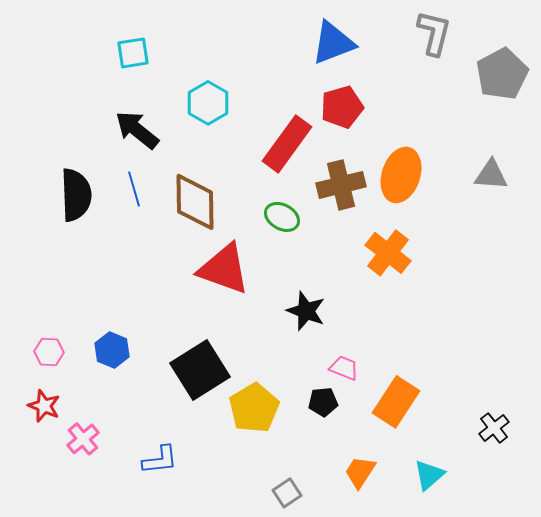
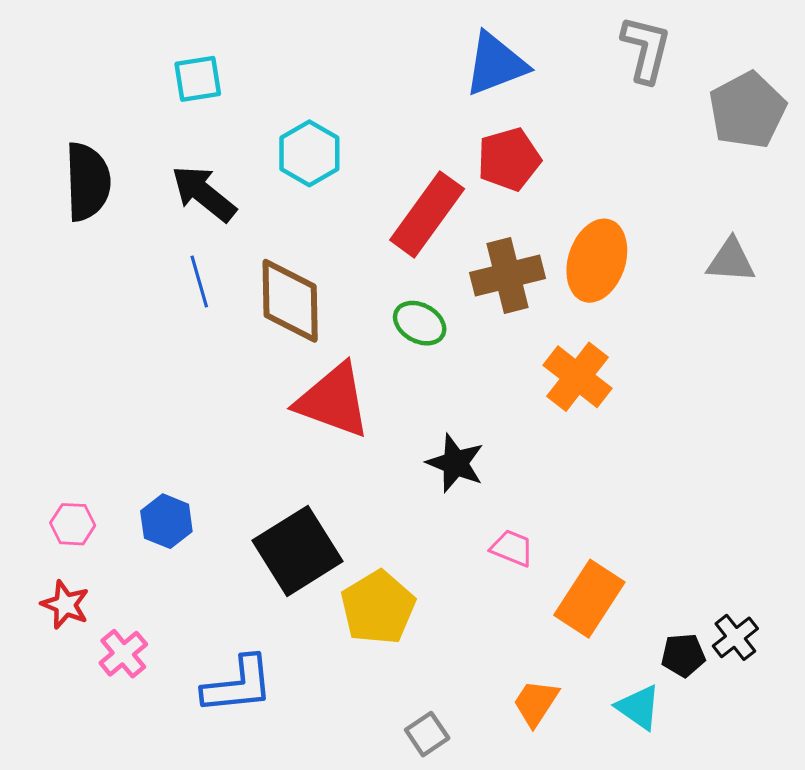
black semicircle: (76, 195) -> (88, 182), moved
black pentagon: (323, 402) -> (683, 655), moved
blue L-shape: (160, 460) -> (238, 685), size x1.4
cyan triangle: (429, 475) -> (639, 707), turned -44

